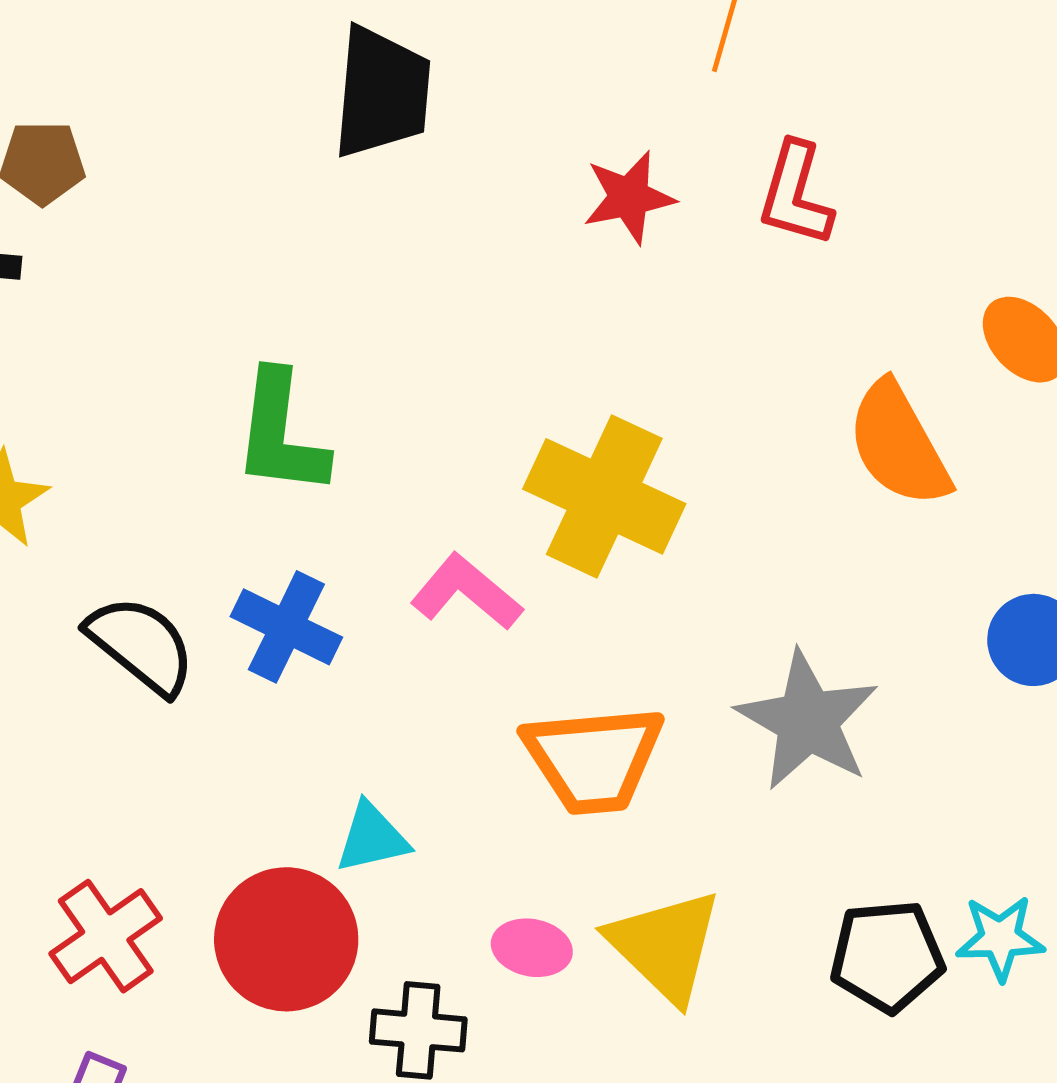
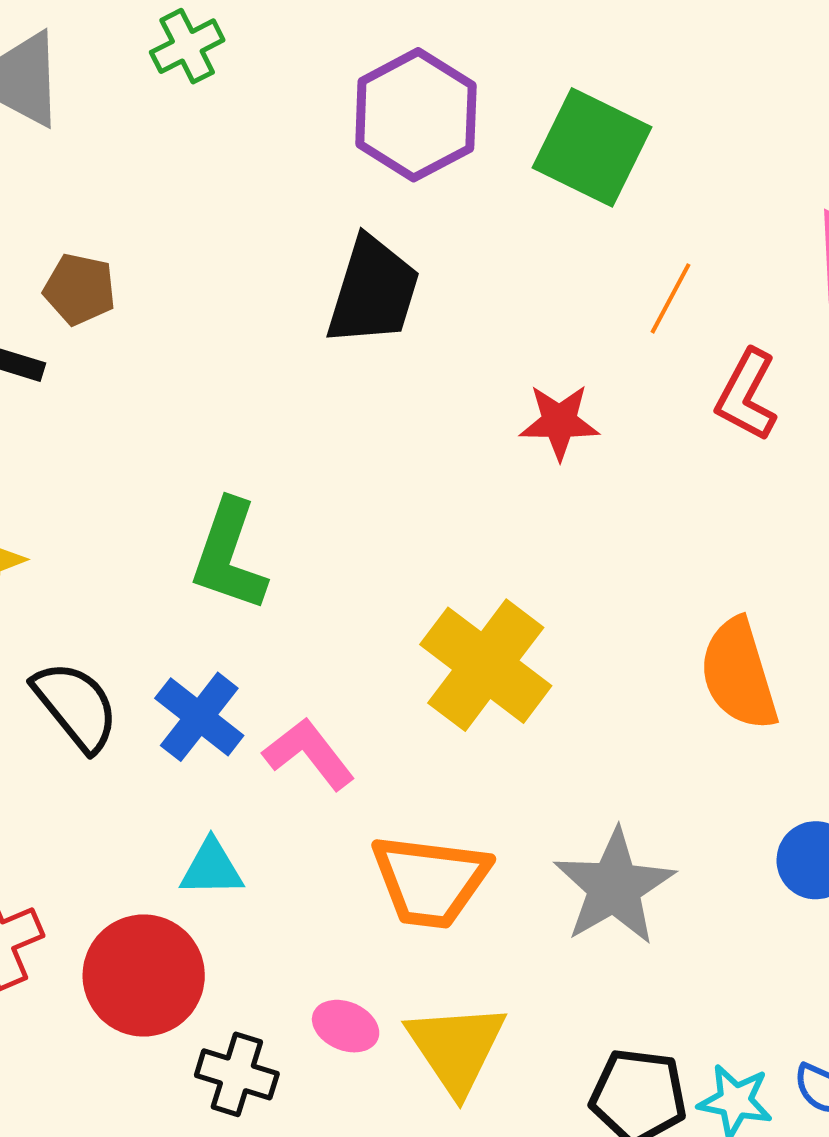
red L-shape: (795, 194) -> (747, 395), moved
pink L-shape: (466, 592) -> (309, 754), moved
cyan triangle: (372, 838) -> (212, 868), moved

